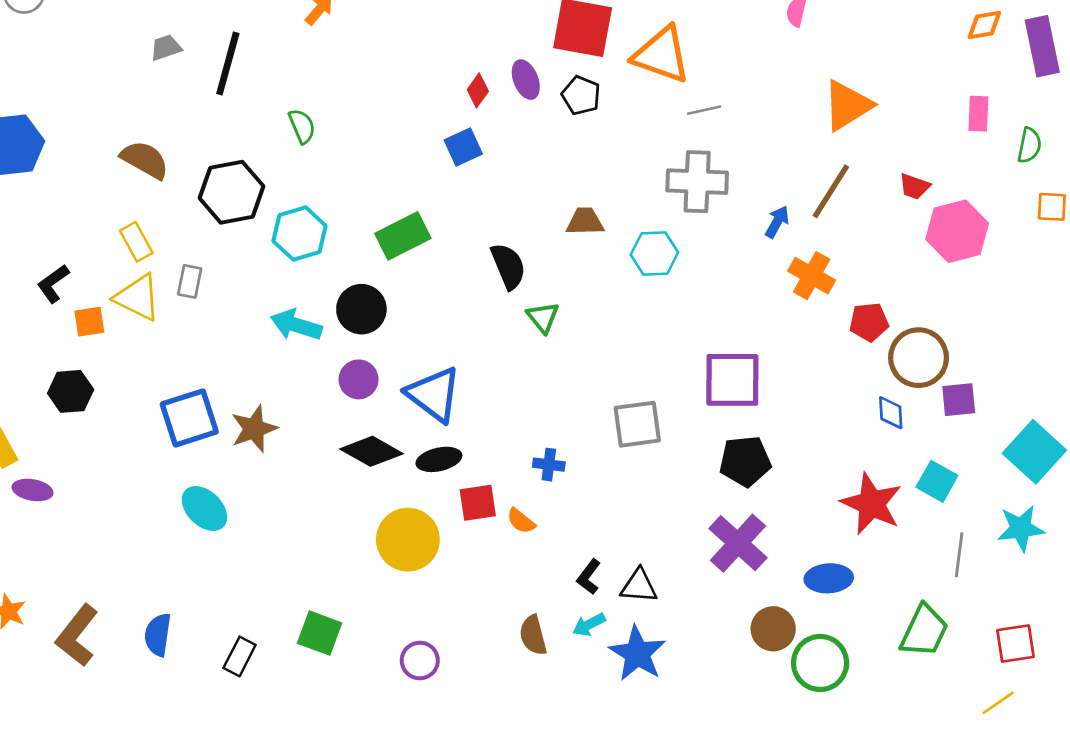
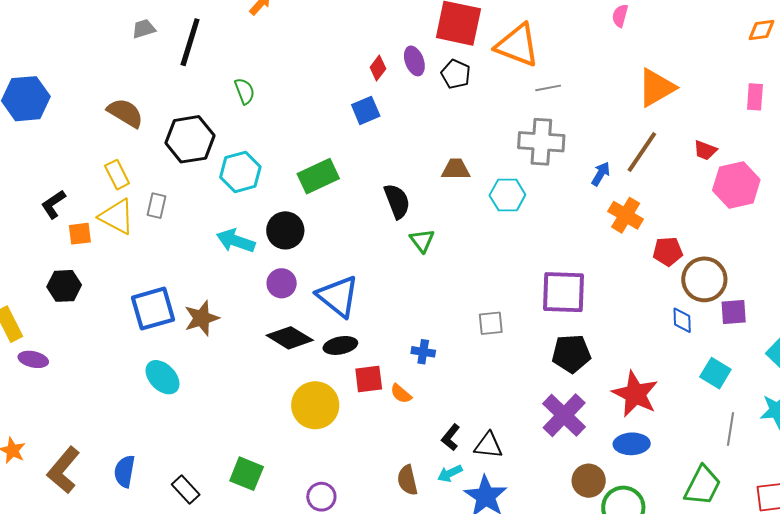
gray square: (637, 424) -> (491, 323), size x0.7
red star: (871, 504) -> (635, 394), moved
black rectangle: (240, 656) -> (186, 490), turned -72

